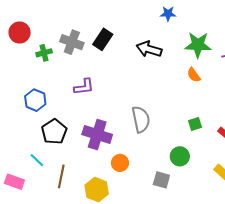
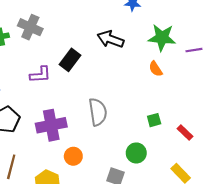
black rectangle: (103, 39) -> (70, 60), moved
purple cross: (97, 135) -> (51, 125), turned -32

